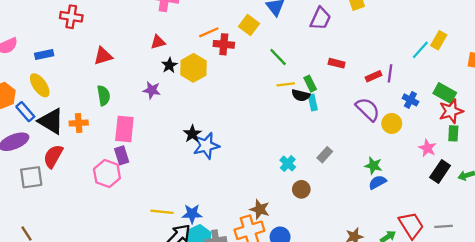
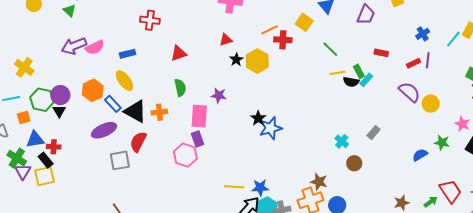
purple star: (152, 90) -> (219, 95), moved
blue cross: (410, 100) -> (423, 34), moved, turned 32
cyan rectangle: (313, 102) -> (366, 80), moved, turned 56
green star: (373, 166) -> (442, 142), moved

